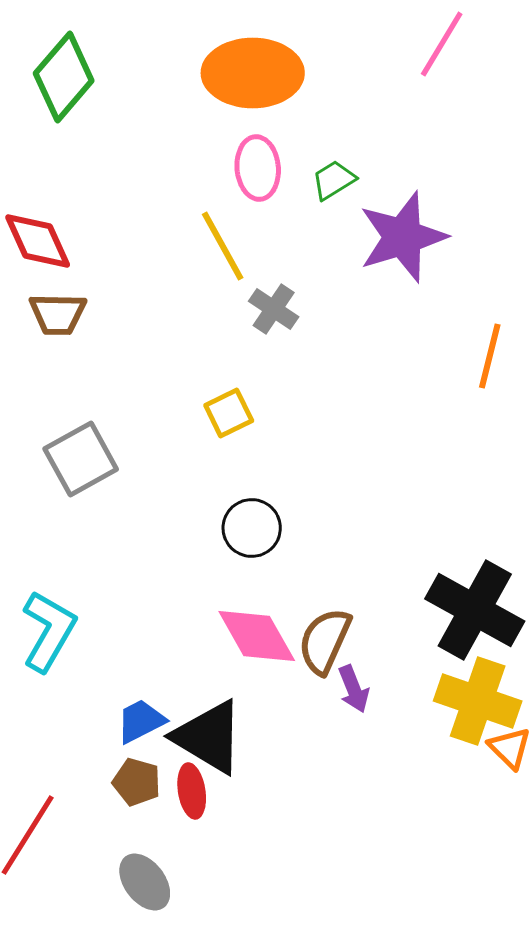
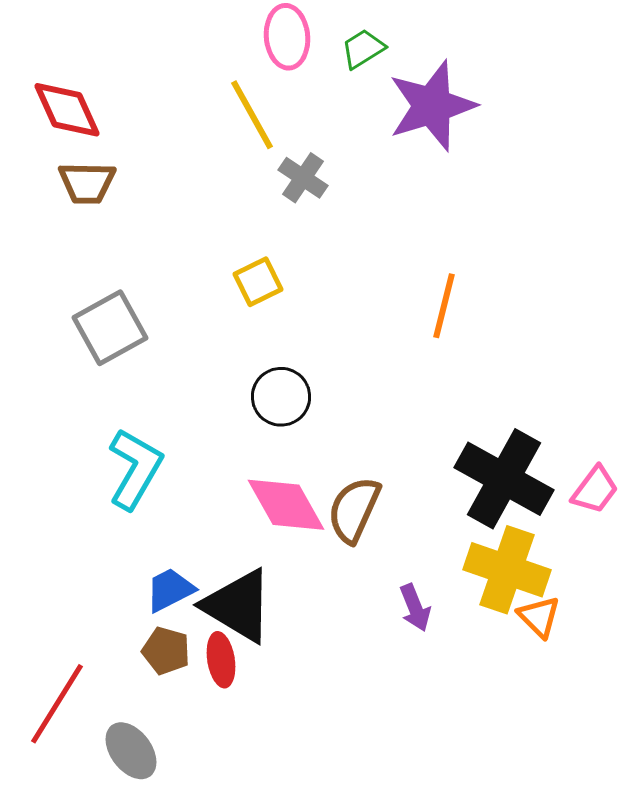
orange line: (490, 356) -> (444, 306), moved
cyan L-shape: (49, 631) -> (135, 469), moved
purple arrow: (354, 689) -> (415, 608), moved
gray ellipse: (145, 882) -> (131, 751), moved

